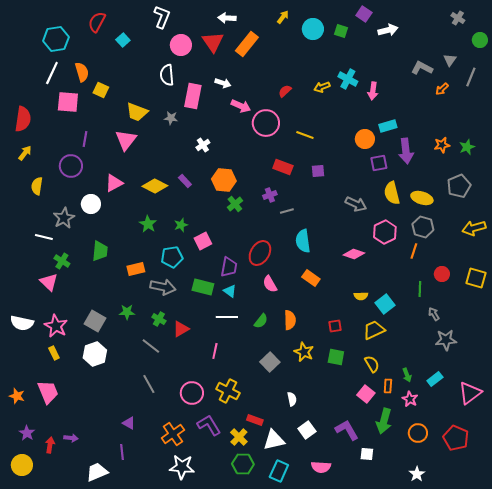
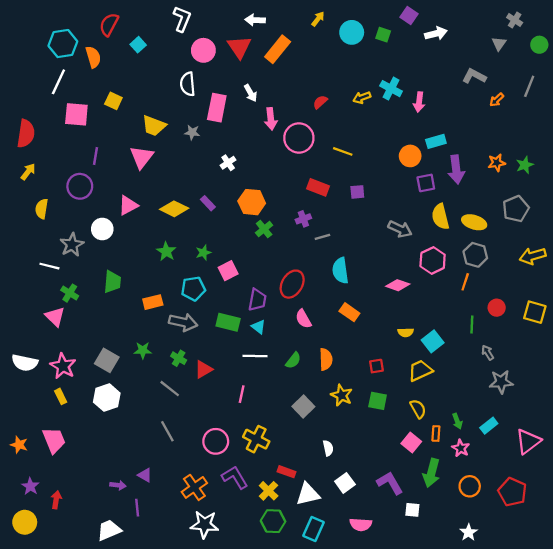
gray triangle: (450, 60) -> (499, 44), moved
orange semicircle: (82, 72) -> (93, 57), moved
white arrow: (223, 83) -> (251, 93), turned 42
pink arrow: (241, 106) -> (271, 119), turned 60
purple arrow: (71, 438) -> (118, 485), moved

